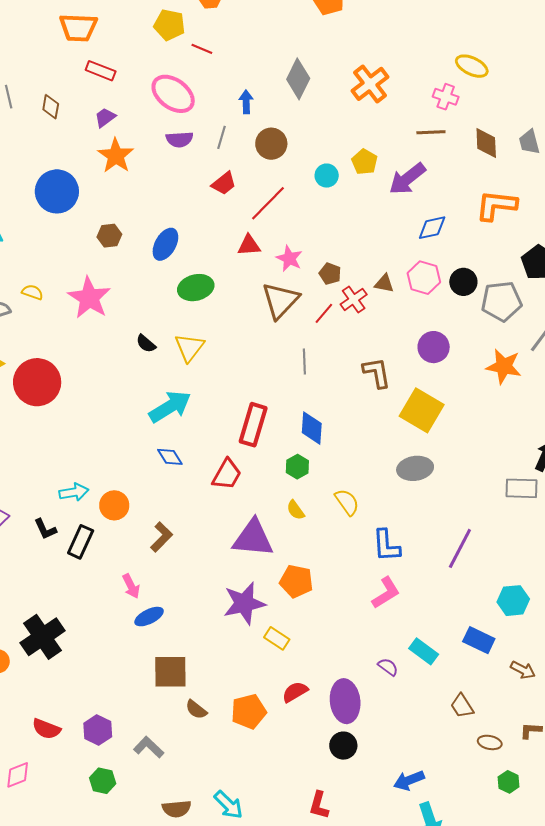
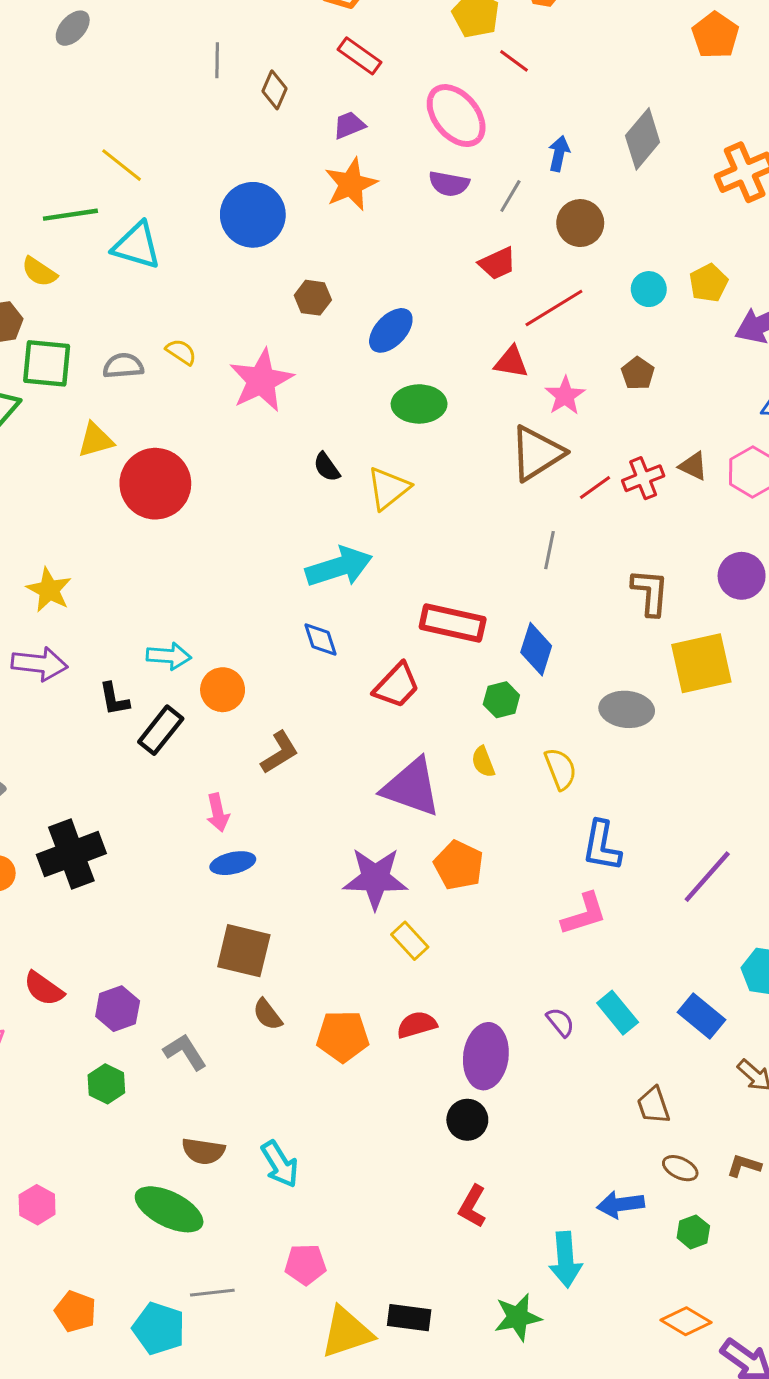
brown pentagon: (330, 274) -> (638, 373), moved
yellow square: (422, 410) -> (701, 663), turned 33
red rectangle: (253, 425) -> (453, 623), turned 72
gray ellipse: (415, 468) -> (627, 709), moved
blue arrow: (409, 780) -> (621, 1204), moved
red L-shape: (319, 805) -> (472, 1206), moved

